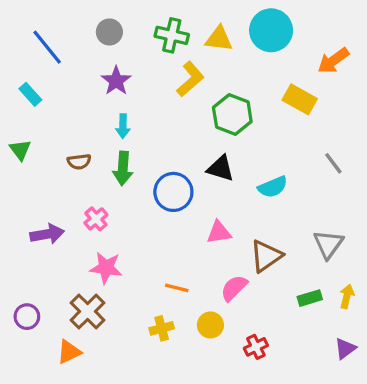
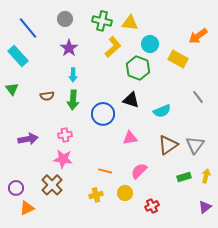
cyan circle: (271, 30) -> (150, 44), moved, size x0.7
cyan rectangle: (30, 94) -> (18, 56), size x1.5
pink cross: (96, 219) -> (65, 135), moved, turned 32
brown triangle: (266, 256) -> (168, 145), moved
orange triangle: (69, 352) -> (27, 208), moved

